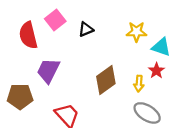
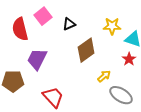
brown diamond: (106, 80) -> (86, 50), moved
yellow arrow: (139, 84) -> (104, 76), moved, turned -136

